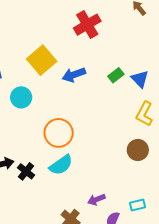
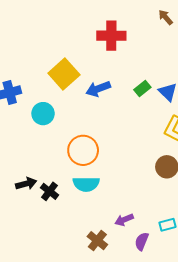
red cross: (87, 25) -> (111, 36), turned 32
cyan semicircle: (61, 165) -> (86, 184), turned 35

